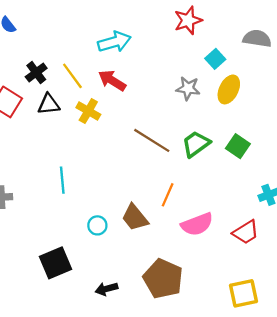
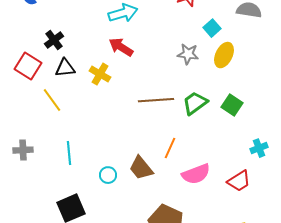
yellow line: (72, 76) -> (52, 100), moved
brown line: (152, 140) -> (156, 100), turned -36
cyan line: (62, 180) -> (69, 153), moved

